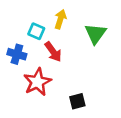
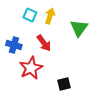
cyan square: (36, 31) -> (30, 15), moved

